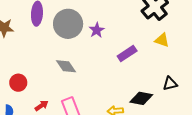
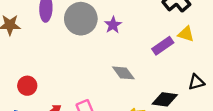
purple rectangle: (127, 53) -> (163, 46), moved
gray diamond: (66, 66) -> (123, 73), moved

